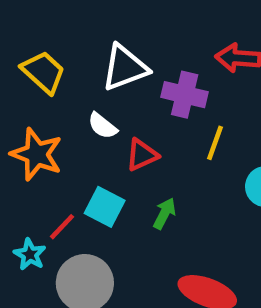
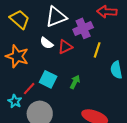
purple cross: (185, 95) -> (83, 28), turned -36
red triangle: (142, 155) -> (65, 47), moved

